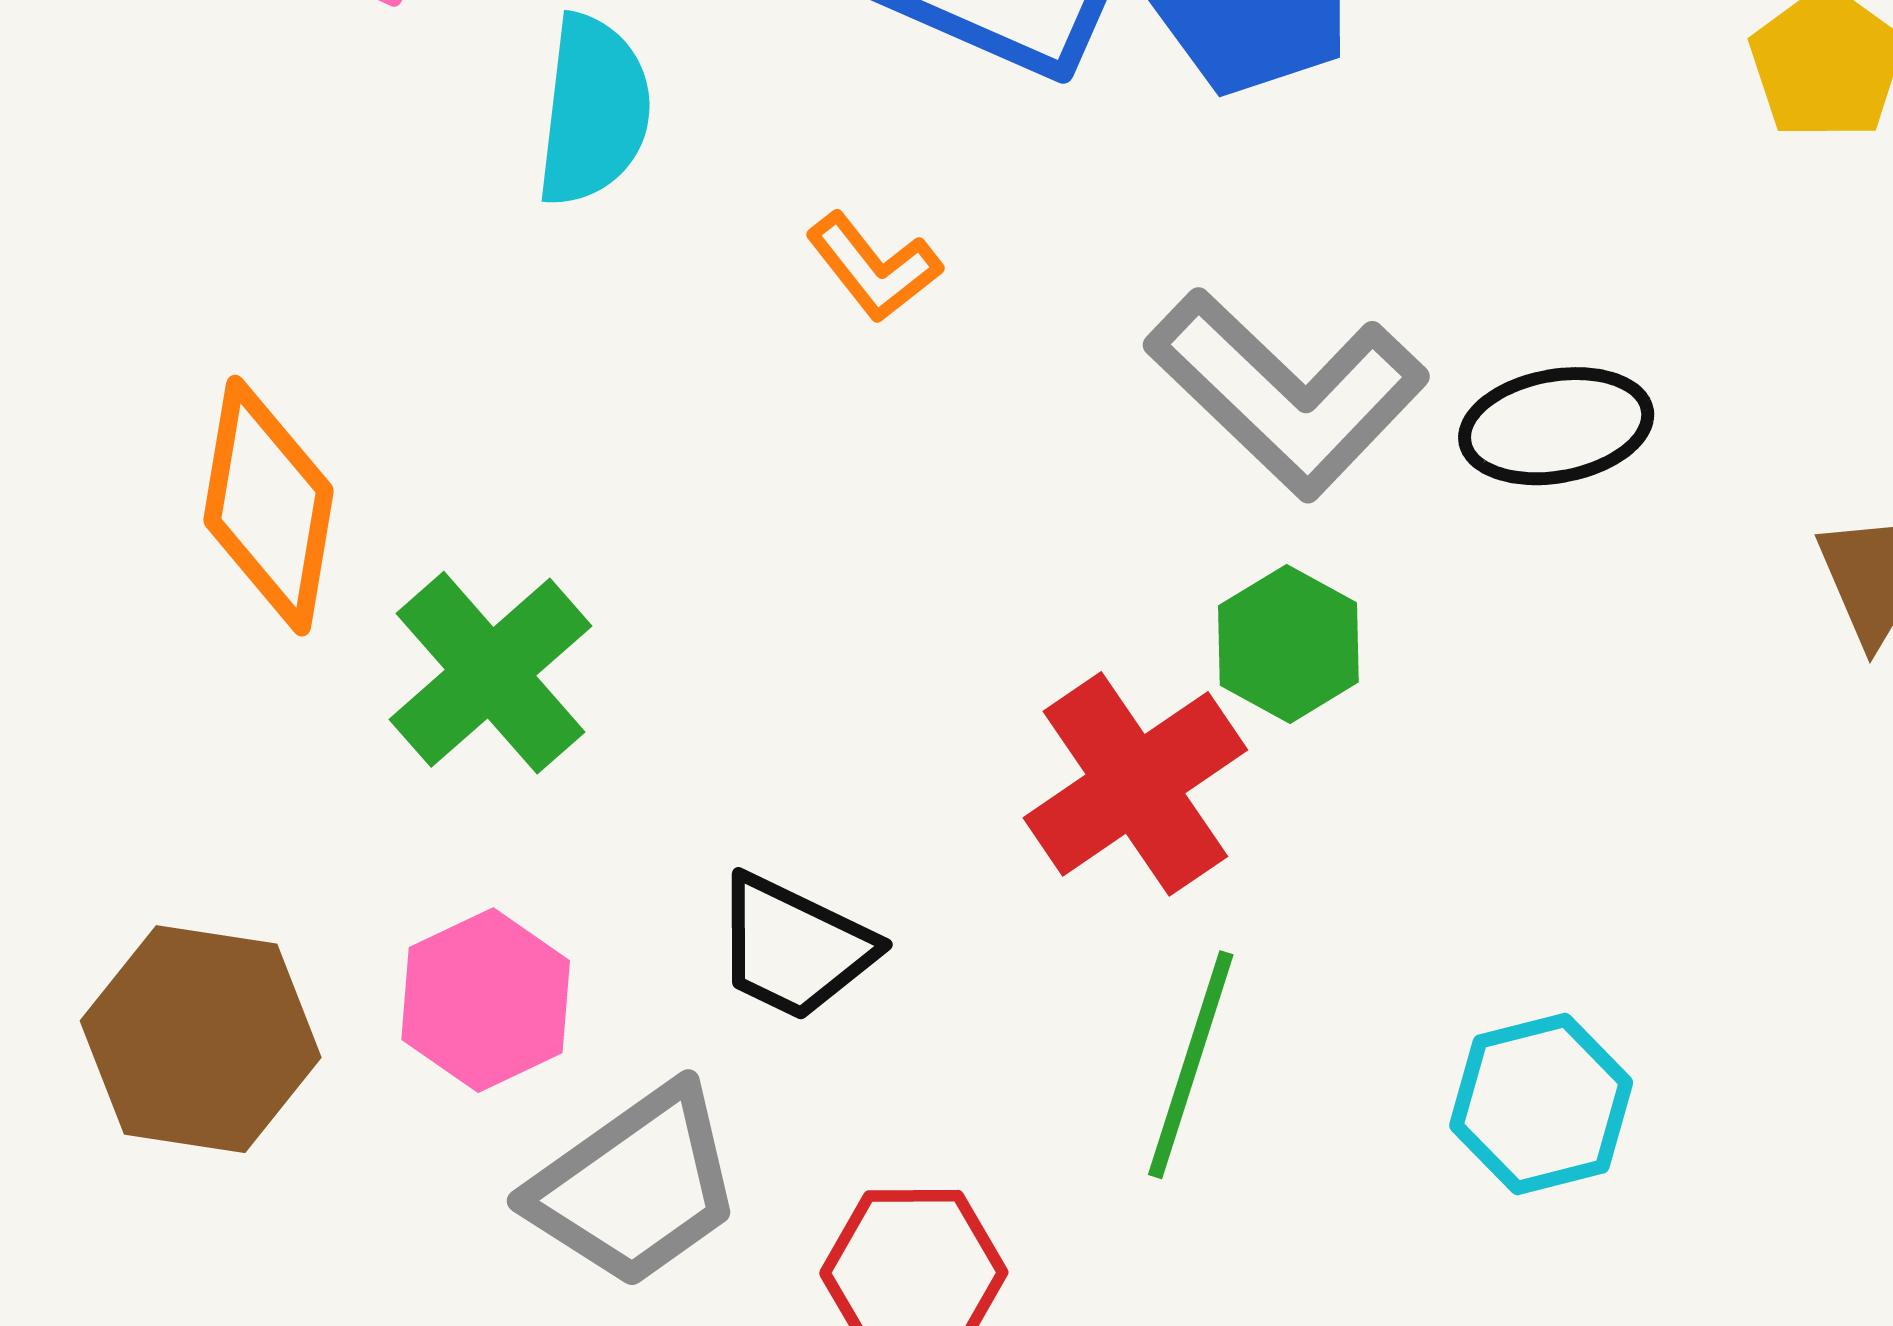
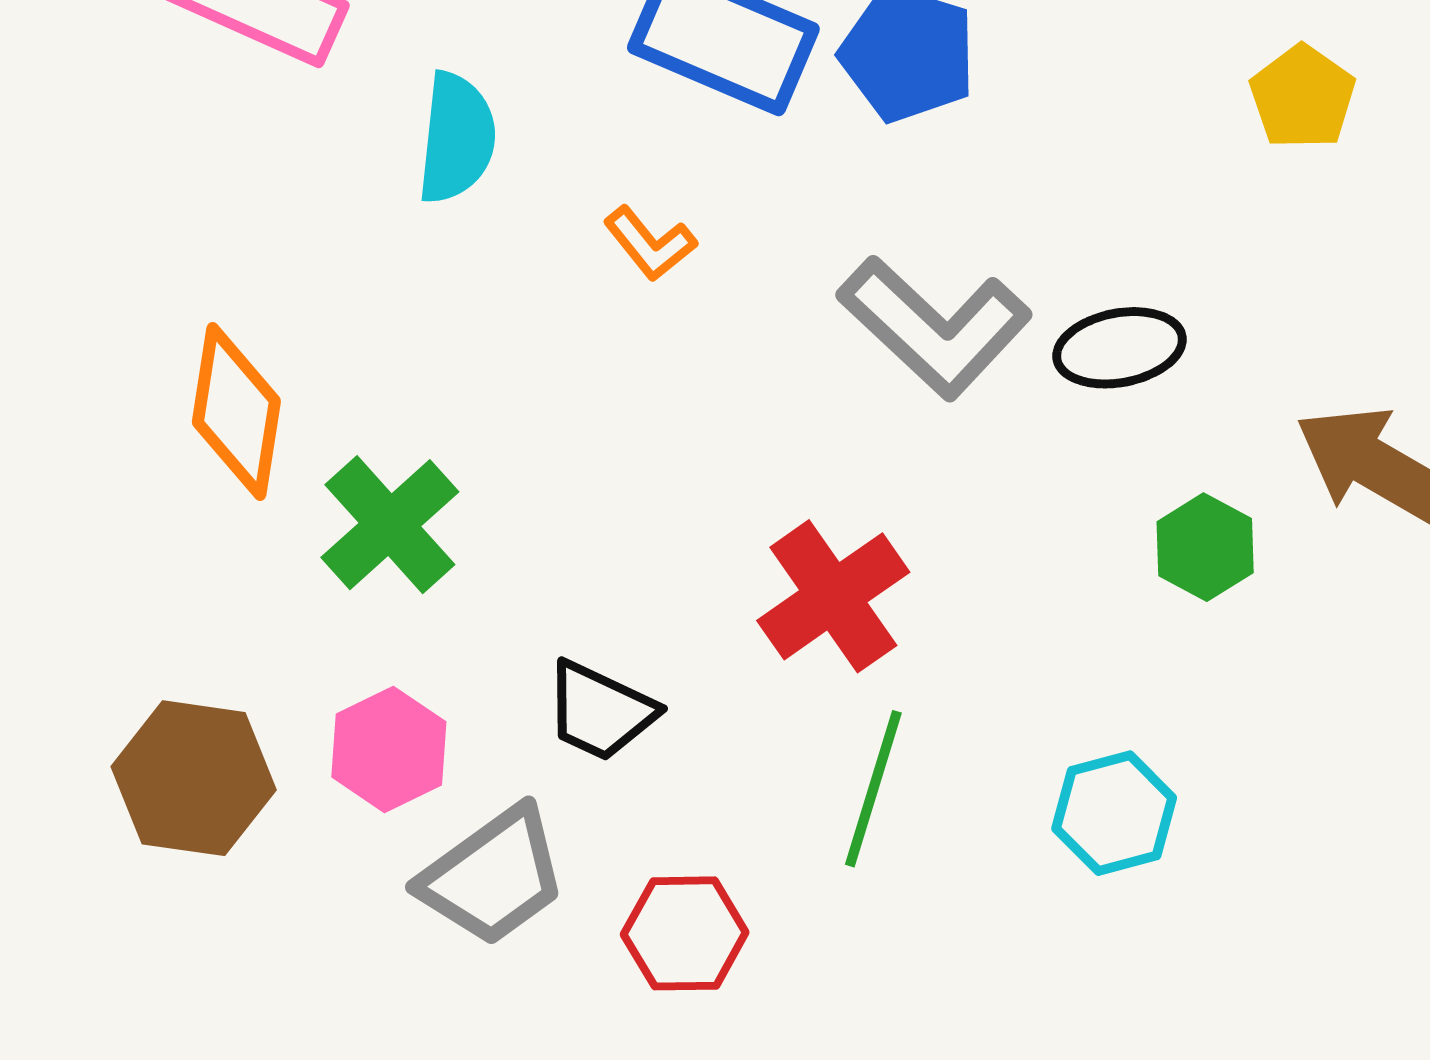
green hexagon: (1288, 644) -> (1205, 547), moved

